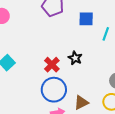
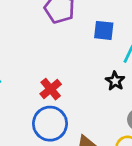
black star: (75, 58) -> (115, 81), moved

